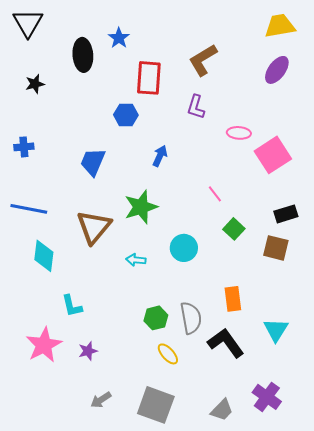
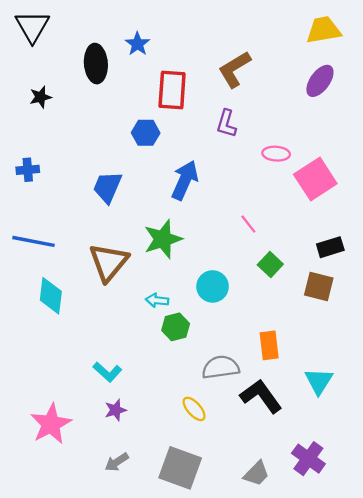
blue arrow: (160, 156) -> (185, 180), size x1.6
cyan L-shape: (72, 306) -> (107, 372), moved, turned -35
green hexagon: (156, 318) -> (176, 327), moved
gray semicircle: (191, 318) -> (221, 367), turned -88
pink star: (44, 345) -> (51, 424), moved
purple star: (88, 351) -> (116, 410), moved

